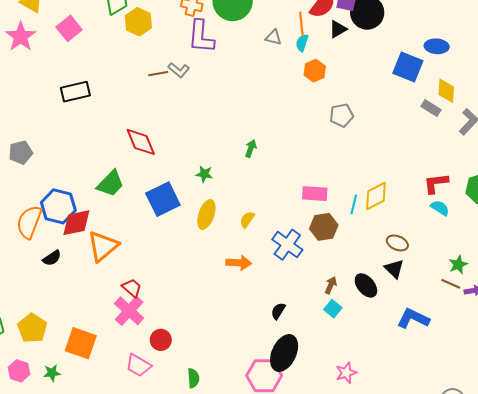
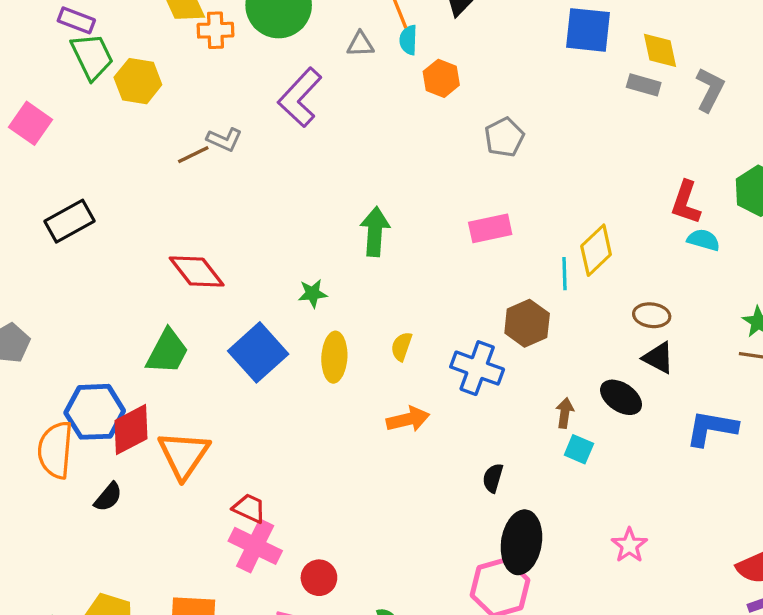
purple L-shape: (201, 37) -> (300, 97), moved, turned 54
green arrow: (251, 148) -> (375, 232), size x1.6
red L-shape: (436, 183) -> (686, 202), turned -48
pink rectangle: (315, 194) -> (490, 228), moved

